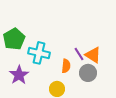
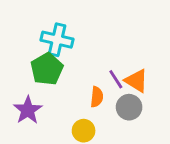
green pentagon: (14, 39) -> (47, 69), moved
cyan cross: (39, 53) -> (57, 40), moved

